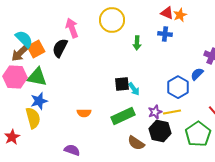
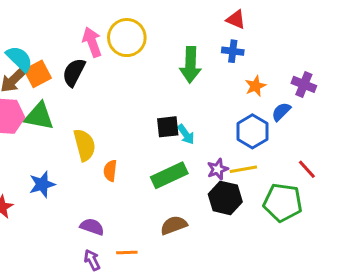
orange star: (180, 15) -> (255, 86), moved
yellow circle: (112, 20) -> (127, 38), moved
green arrow: (137, 43) -> (190, 65), size x1.6
blue star: (39, 101) -> (42, 184), moved
orange semicircle: (84, 113) -> (110, 171), turned 96
yellow semicircle: (33, 118) -> (84, 145), moved
green pentagon: (198, 134) -> (283, 202), turned -30
brown semicircle: (136, 143) -> (174, 225), moved, turned 126

